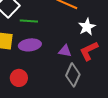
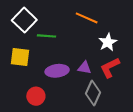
purple ellipse: (30, 45) -> (57, 71), moved

